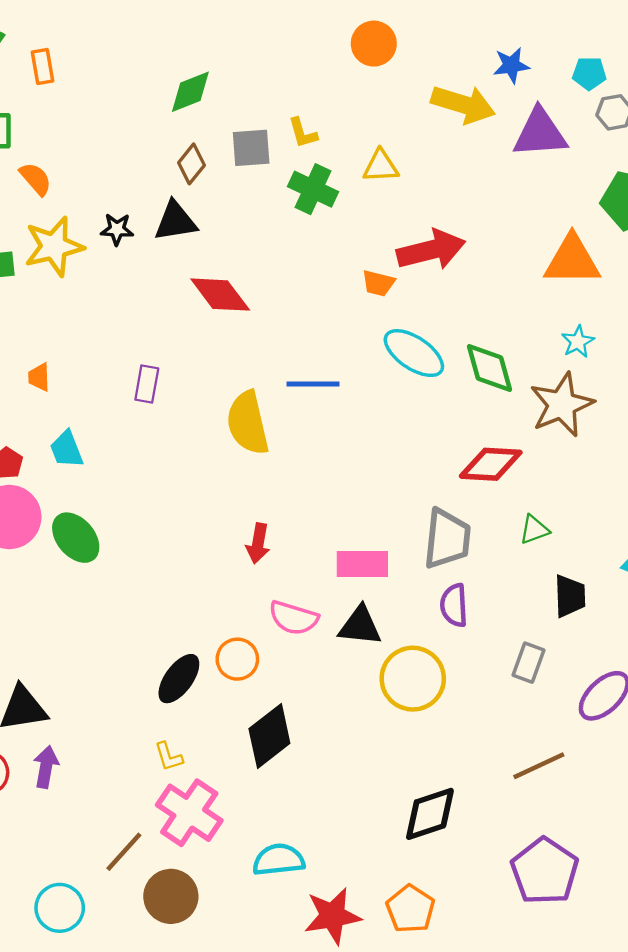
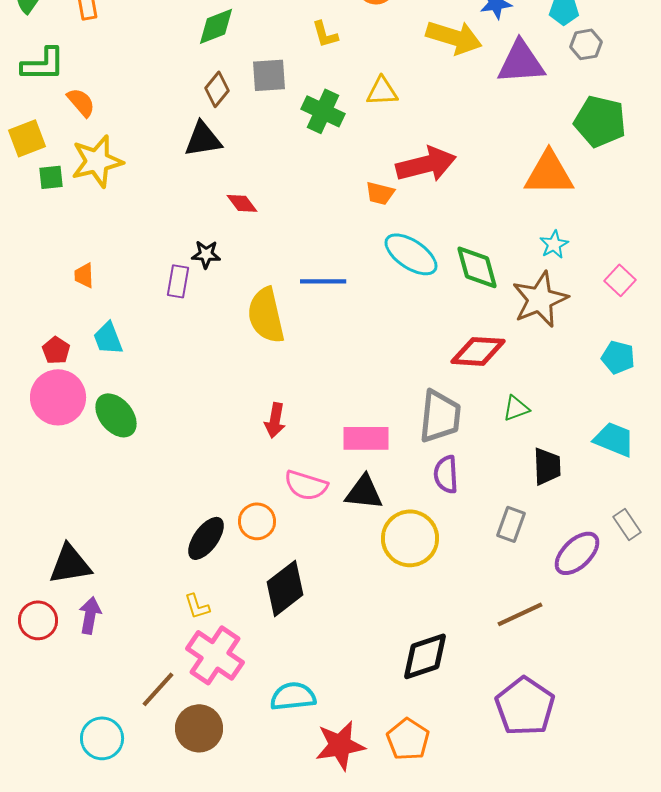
yellow L-shape: (303, 133) -> (325, 34), moved
black star: (117, 229) -> (206, 254), moved
red diamond: (220, 295) -> (242, 203), size x0.6

